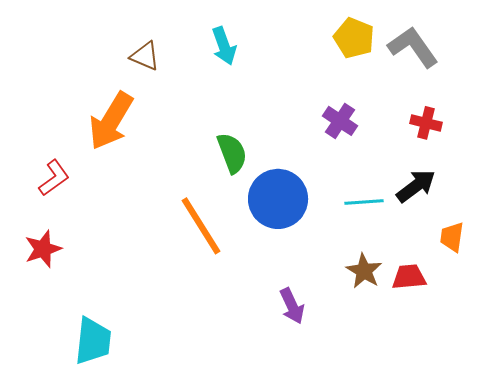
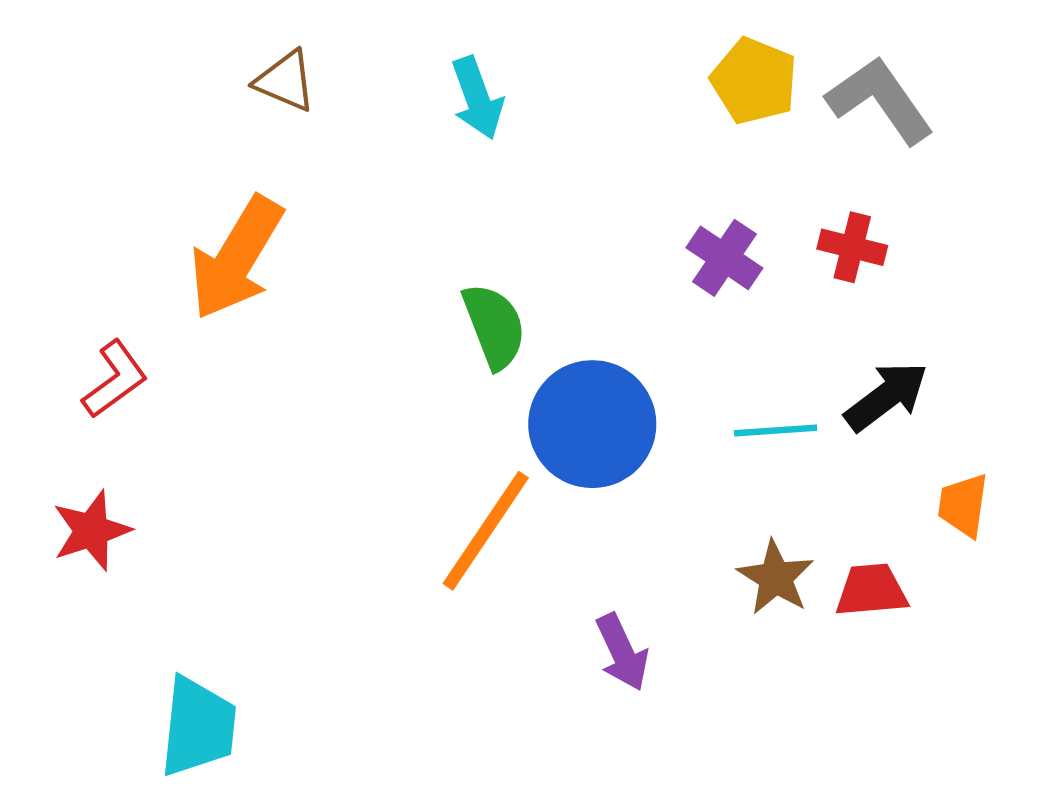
brown triangle: (145, 56) -> (285, 81), moved
red cross: (426, 123) -> (852, 247), moved
orange line: (201, 226) -> (486, 531), moved, turned 66

